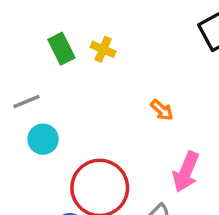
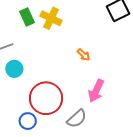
yellow cross: (103, 49) -> (51, 18), size x1.5

